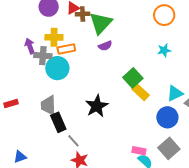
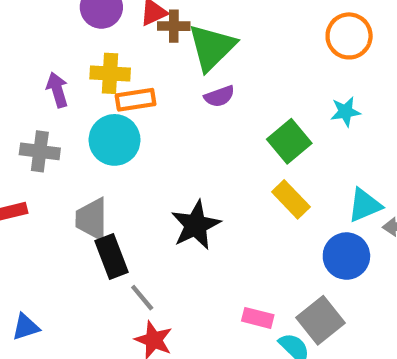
gray cross: (43, 56) -> (40, 151), moved
green square: (133, 78) -> (289, 141), moved
gray square: (169, 148) -> (321, 320), moved
pink rectangle: (139, 151) -> (258, 318), moved

